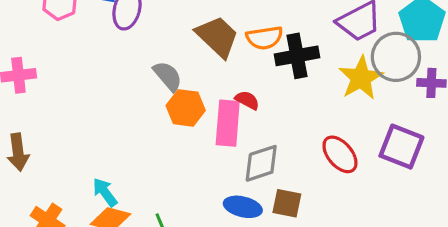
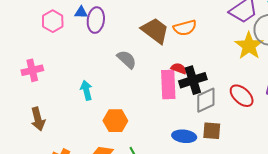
black cross: (297, 56) -> (193, 80), moved
orange hexagon: (186, 108) -> (115, 121), moved
gray diamond: (261, 163) -> (206, 100), moved
cyan arrow: (105, 192) -> (86, 90), moved, turned 30

